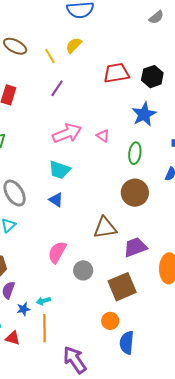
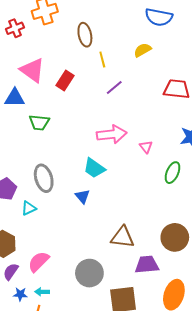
brown ellipse: (15, 46) -> (85, 35), turned 35
yellow line: (50, 56) -> (102, 59), moved
brown circle: (135, 193) -> (175, 237), moved
pink semicircle: (57, 252) -> (39, 262), moved
gray circle: (83, 270) -> (89, 273), size x1.4

